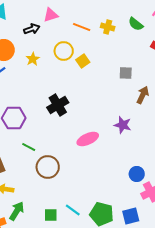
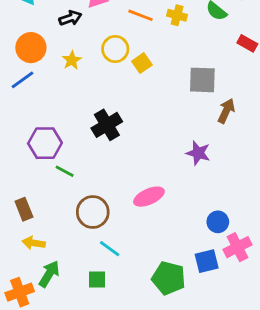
gray square: (126, 73) -> (202, 80), size x1.5
pink ellipse: (88, 139) -> (149, 197), moved
green line: (29, 147) -> (65, 171), moved
cyan line: (73, 210) -> (110, 249), moved
blue square: (131, 216) -> (207, 261), moved

